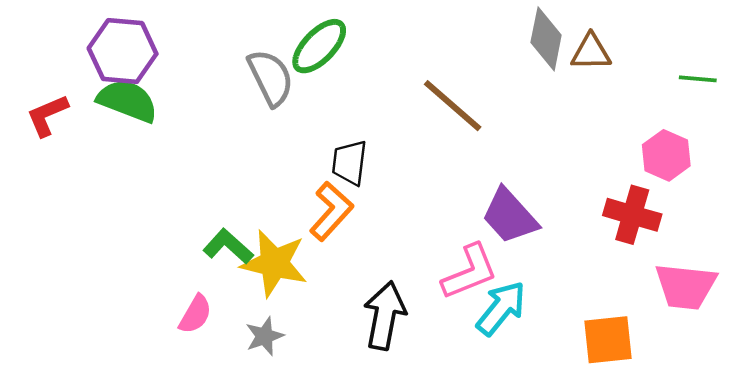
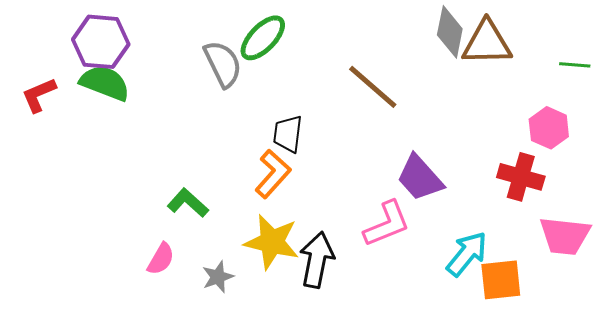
brown triangle: (591, 52) -> (487, 43), size x1.5
yellow star: (274, 263) -> (272, 242), moved
cyan arrow: (501, 308) -> (467, 254), moved

